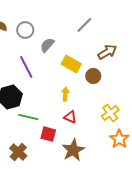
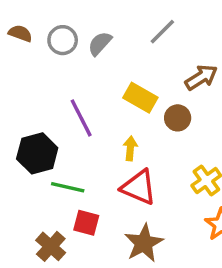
gray semicircle: (47, 45) -> (100, 43), moved
purple line: (26, 67) -> (81, 118), moved
red triangle: (70, 117) -> (139, 187), size x1.6
red square: (48, 134) -> (86, 223), moved

